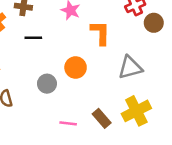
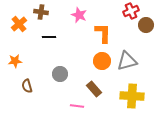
orange circle: (76, 67) -> (102, 61), moved
yellow cross: (136, 111) -> (132, 96), turned 30
brown rectangle: (102, 118) -> (94, 89), moved

